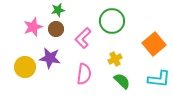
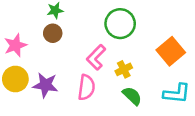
pink star: (33, 27) -> (15, 45), moved
pink L-shape: (83, 38) -> (96, 57), moved
purple star: (50, 58) -> (45, 85), moved

